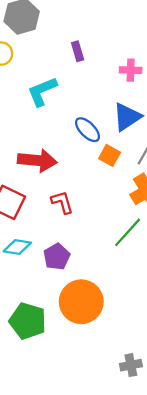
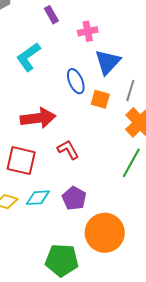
pink cross: (131, 70) -> (88, 31), moved
blue ellipse: (88, 130) -> (76, 81), turned 35

